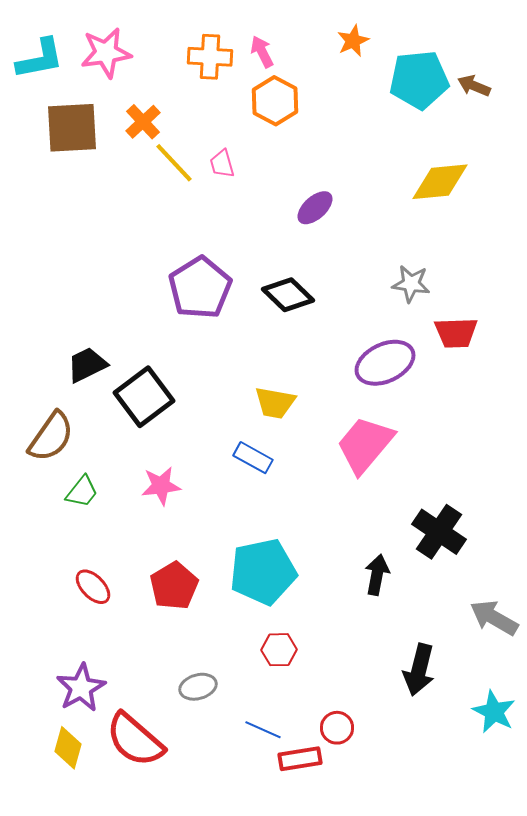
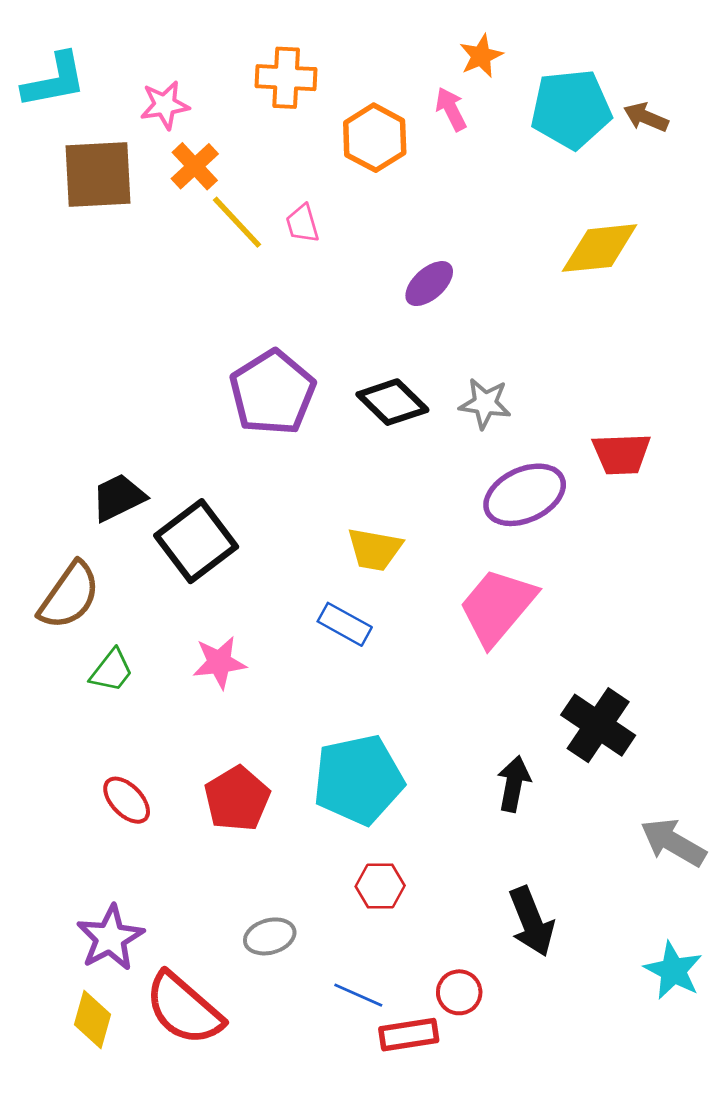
pink arrow: (262, 52) -> (451, 109), moved
pink star: (106, 53) -> (165, 105), moved, size x0.7
gray star: (411, 284) -> (485, 403), moved
black arrow: (419, 670) -> (531, 921), moved, turned -36

